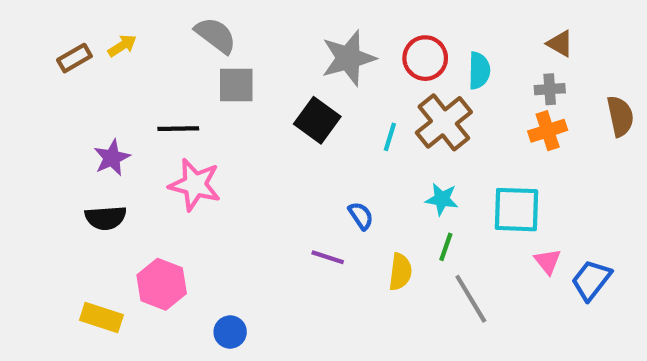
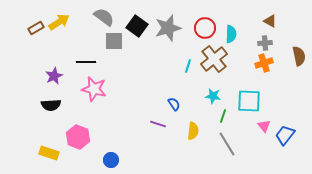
yellow arrow: (122, 46) -> (59, 22), size x1.5
black square: (317, 120) -> (137, 26), moved
green line: (446, 247) -> (223, 116), moved

